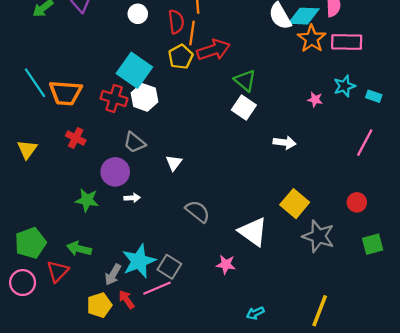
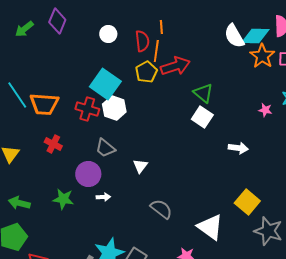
green arrow: (79, 249) -> (19, 203), moved

